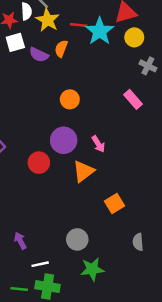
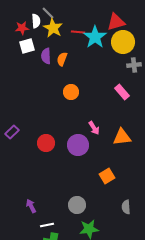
yellow circle: (134, 37) -> (123, 42), size x1.5
orange semicircle: (61, 49) -> (62, 59), moved
purple semicircle: (39, 55) -> (46, 56), turned 63
gray cross: (148, 66) -> (134, 65), turned -32
purple circle: (64, 140) -> (78, 145), moved
orange triangle: (83, 171) -> (122, 137), moved, turned 30

